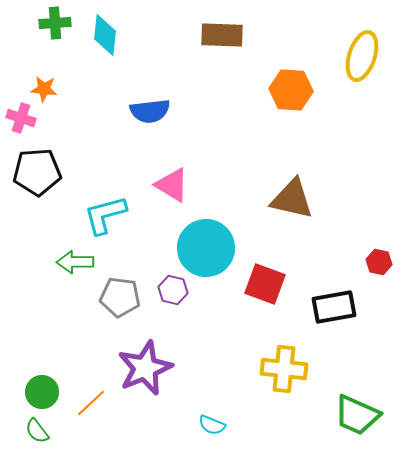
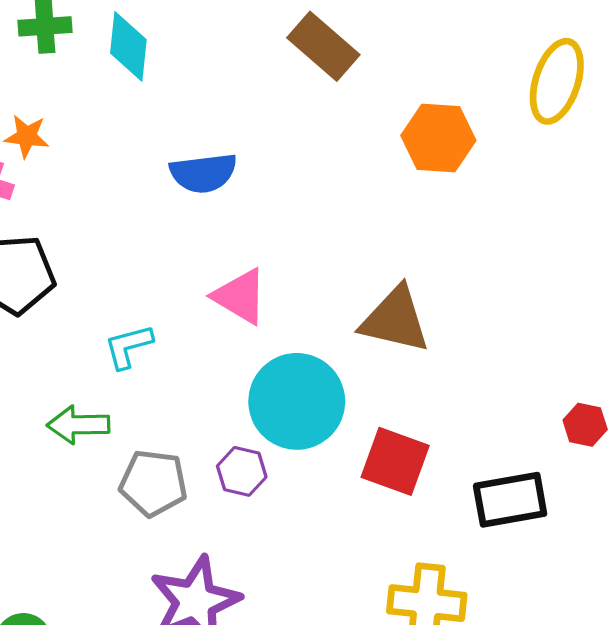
brown rectangle: (222, 35) -> (323, 46), turned 39
brown triangle: (292, 199) -> (395, 320), moved
cyan L-shape: (105, 215) -> (128, 346), size x0.7

